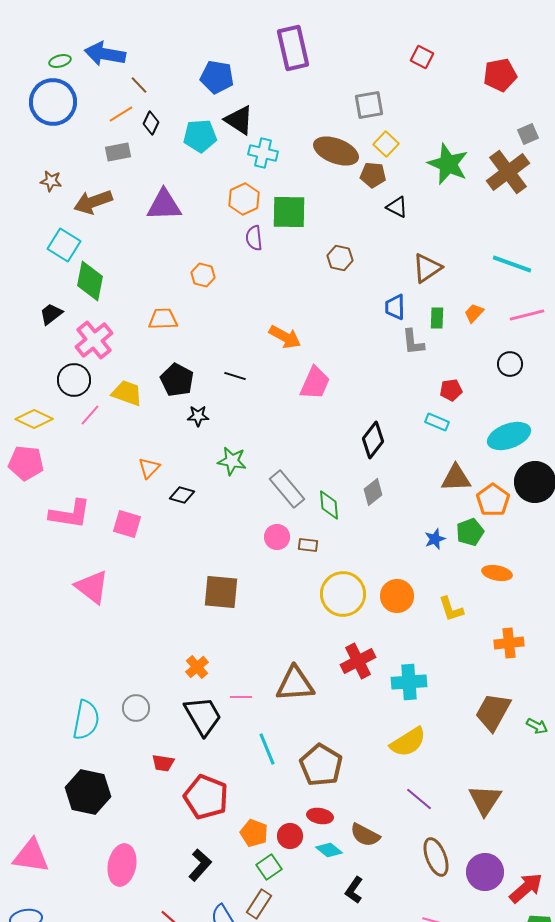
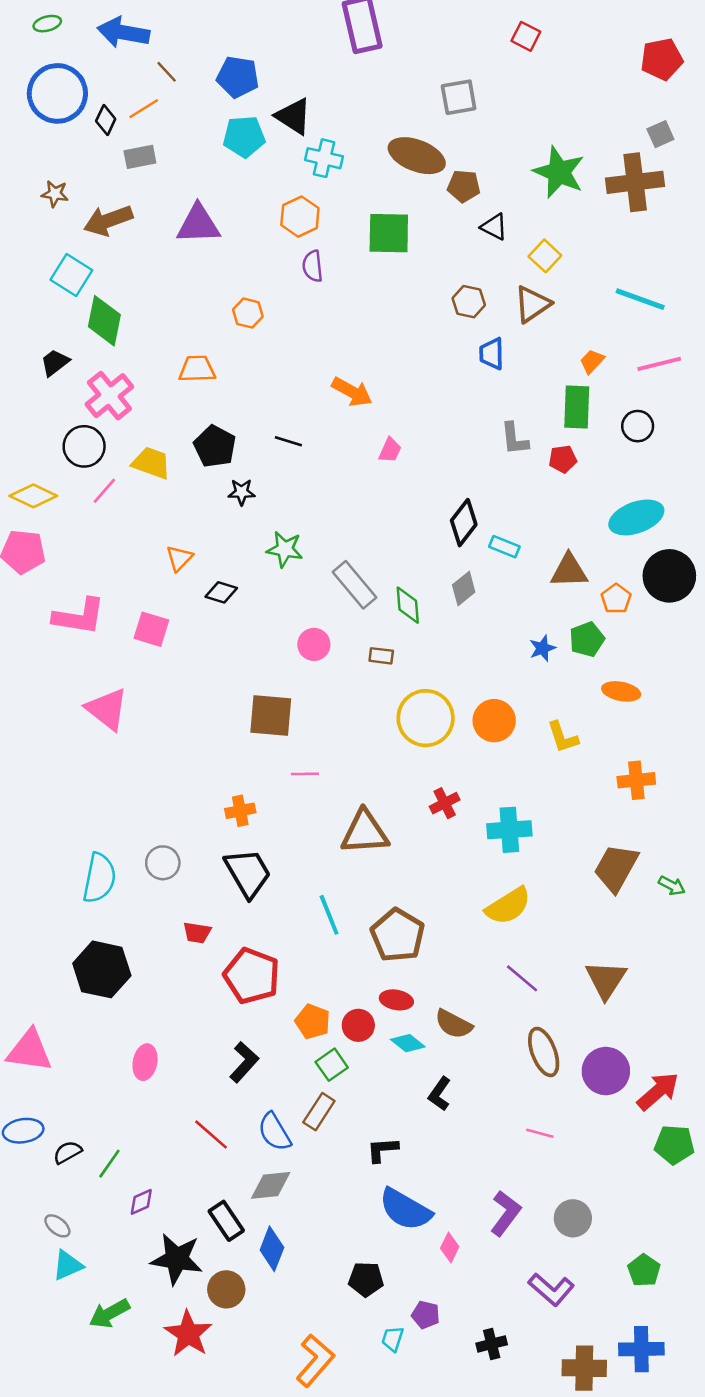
green ellipse: (60, 61) -> (47, 24), moved
red pentagon: (500, 75) -> (662, 59), moved
blue pentagon: (217, 77) -> (238, 77), moved
black diamond: (151, 123) -> (106, 120), moved
yellow square: (386, 144) -> (545, 256), moved
brown cross: (508, 172) -> (635, 182), turned 30
green square: (289, 212) -> (389, 233), moved
brown hexagon: (340, 258) -> (469, 302), moved
green rectangle: (437, 318) -> (577, 407), moved, size x1.6
gray L-shape: (413, 342) -> (514, 439), moved
pink trapezoid: (315, 383) -> (390, 450), size x0.6
cyan rectangle: (437, 422) -> (504, 547), moved
orange pentagon: (493, 500) -> (616, 599), size x0.7
pink circle: (277, 537) -> (314, 644), moved
red cross: (358, 661) -> (445, 803), size x0.7
orange cross: (197, 667) -> (240, 811), turned 30
pink line: (241, 697) -> (305, 774), moved
pink ellipse: (122, 865) -> (145, 1062), size x0.7

